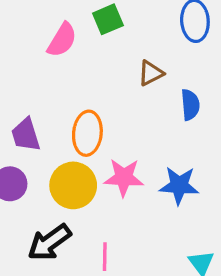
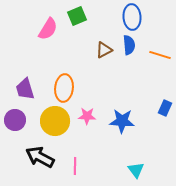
blue semicircle: (190, 105) -> (129, 45), moved
pink star: (124, 178) -> (87, 116), size x0.7
black arrow: (49, 242) -> (40, 157), turned 64

